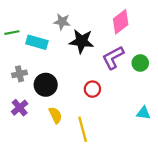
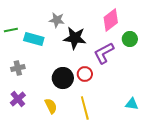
green circle: (140, 63) -> (130, 39), moved
black circle: (46, 85) -> (63, 78), moved
red circle: (92, 89) -> (85, 74), moved
yellow line: (83, 129) -> (85, 108), moved

